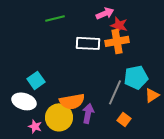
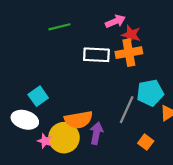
orange square: (124, 119) -> (146, 142), moved
pink star: (35, 126) -> (45, 141), moved

